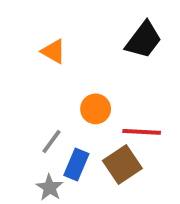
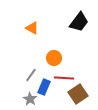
red line: (142, 132) -> (64, 78), moved
brown square: (122, 164) -> (78, 94), moved

